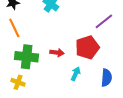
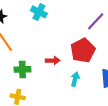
green cross: (27, 57) -> (22, 69), size x0.7

